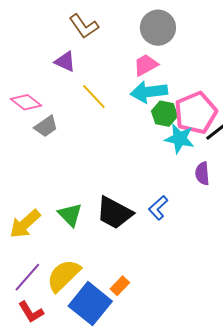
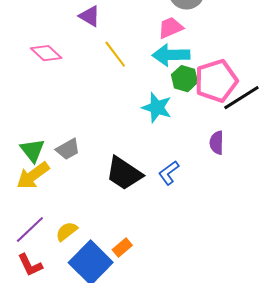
gray trapezoid: (46, 126) -> (68, 149), moved
cyan star: (180, 139) -> (157, 108), moved
green triangle: (70, 215) -> (32, 150), moved
yellow semicircle: (64, 275) -> (67, 231), size x0.6

